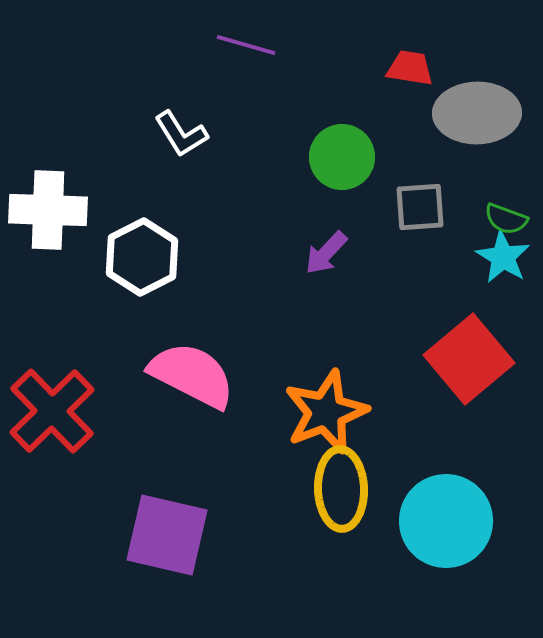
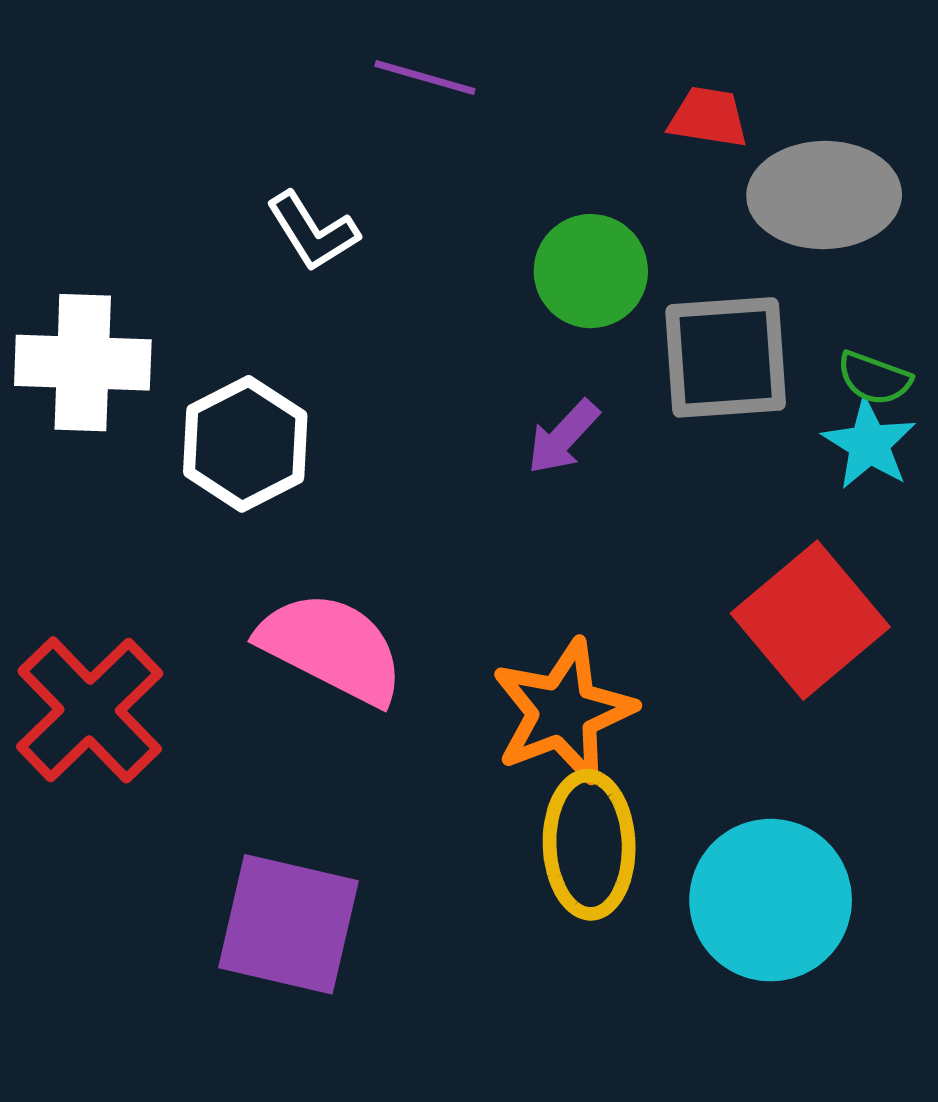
gray square: (420, 207) -> (726, 357), size x1.5

